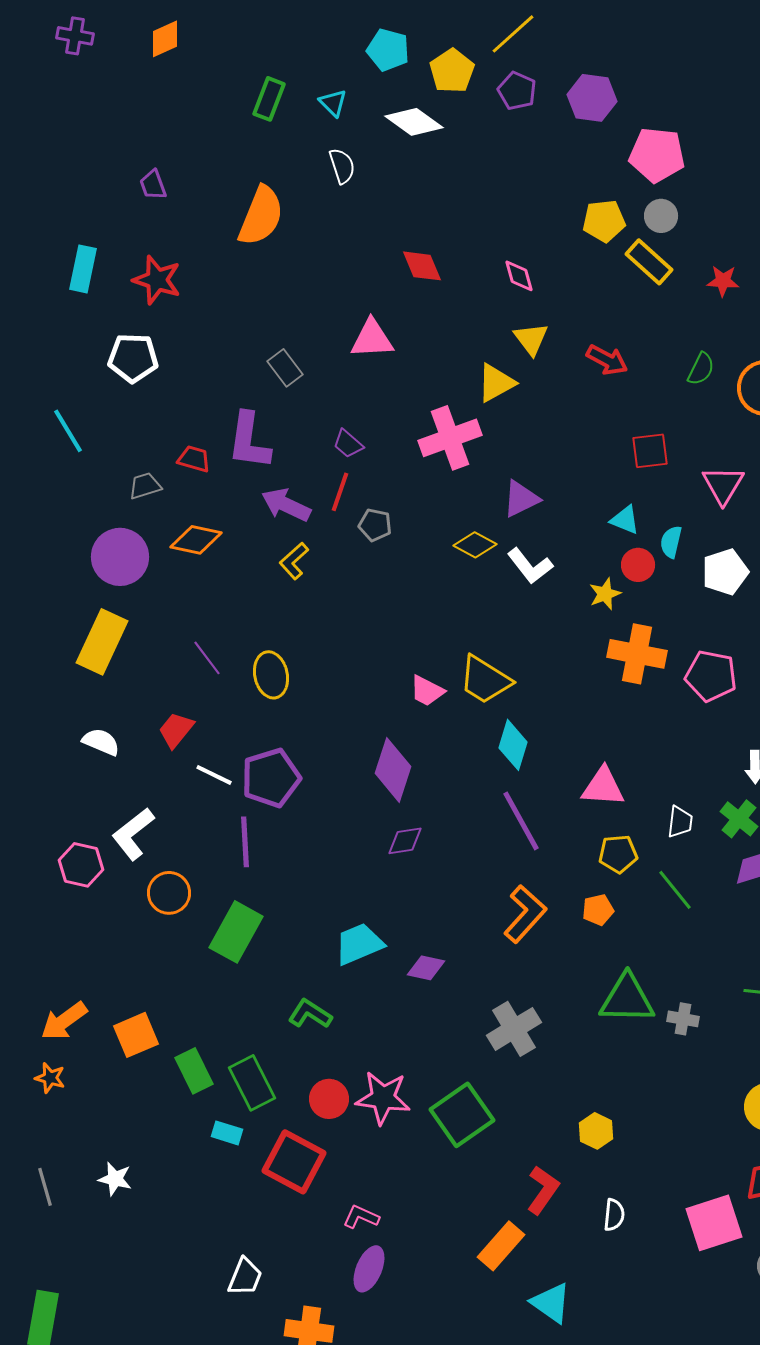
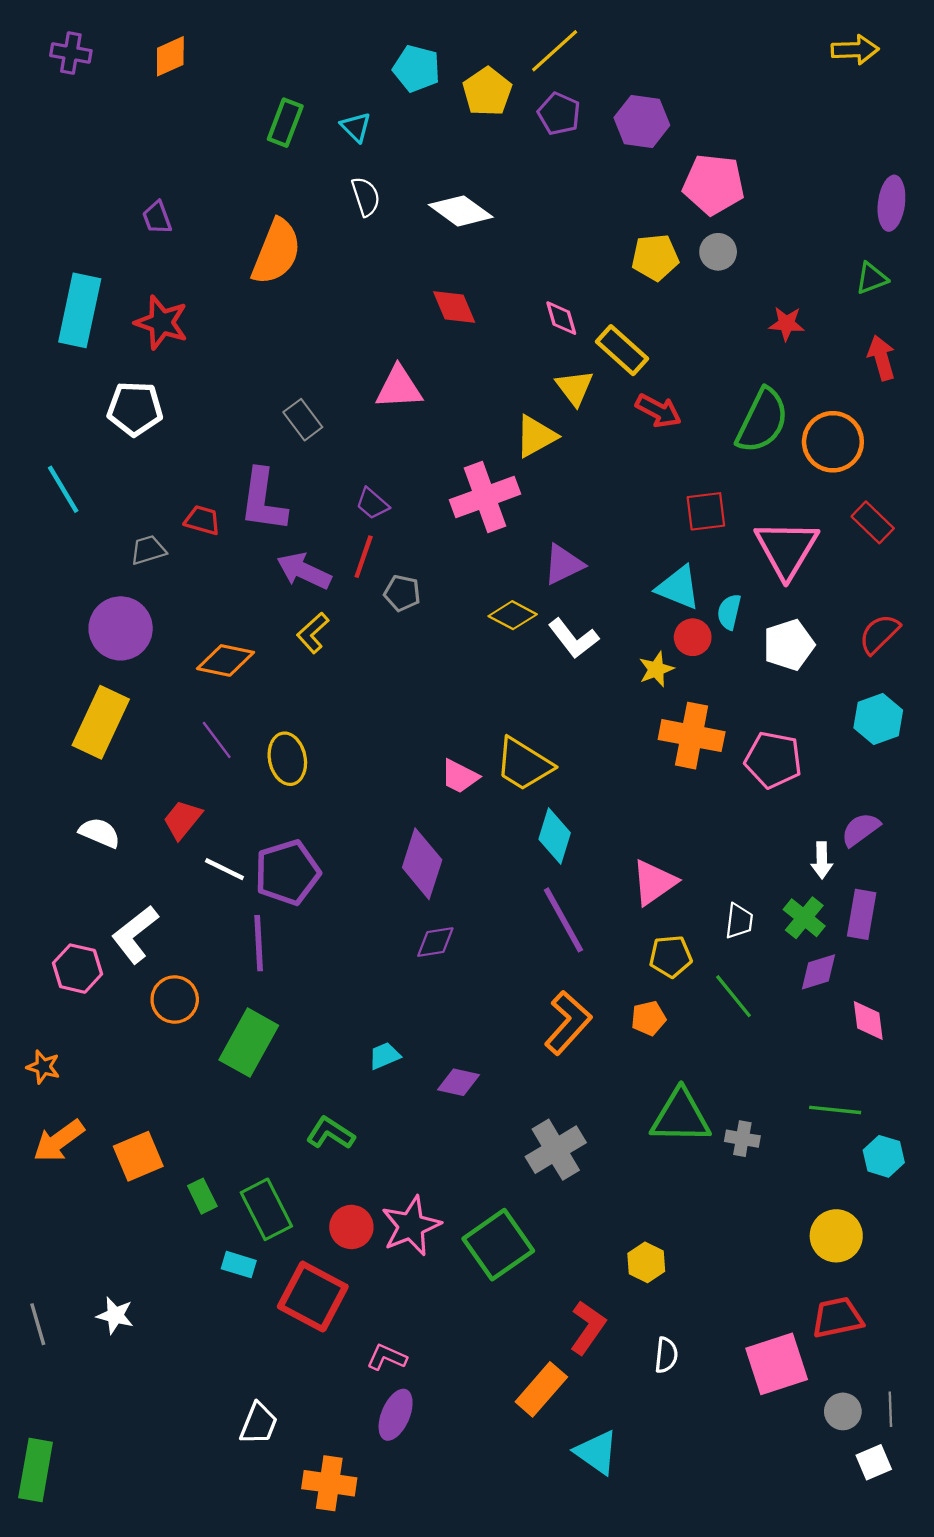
white diamond: (414, 122) -> (461, 211), moved
yellow rectangle: (649, 262) -> (622, 350), moved
cyan rectangle: (83, 269) -> (80, 310), size x1.4
green semicircle: (701, 369) -> (762, 421), size x1.8
pink triangle: (723, 485) -> (787, 549), size x1.4
cyan triangle: (625, 520) -> (678, 588), size x1.4
orange diamond: (196, 540) -> (226, 660), moved
pink triangle: (603, 787) -> (654, 882), turned -39
cyan trapezoid: (359, 944) -> (385, 1056), size x0.6
green rectangle: (194, 1071) -> (202, 1196), size x0.7
orange star: (50, 1078) -> (43, 1067), moved
pink star: (383, 1098) -> (411, 1226), turned -30

